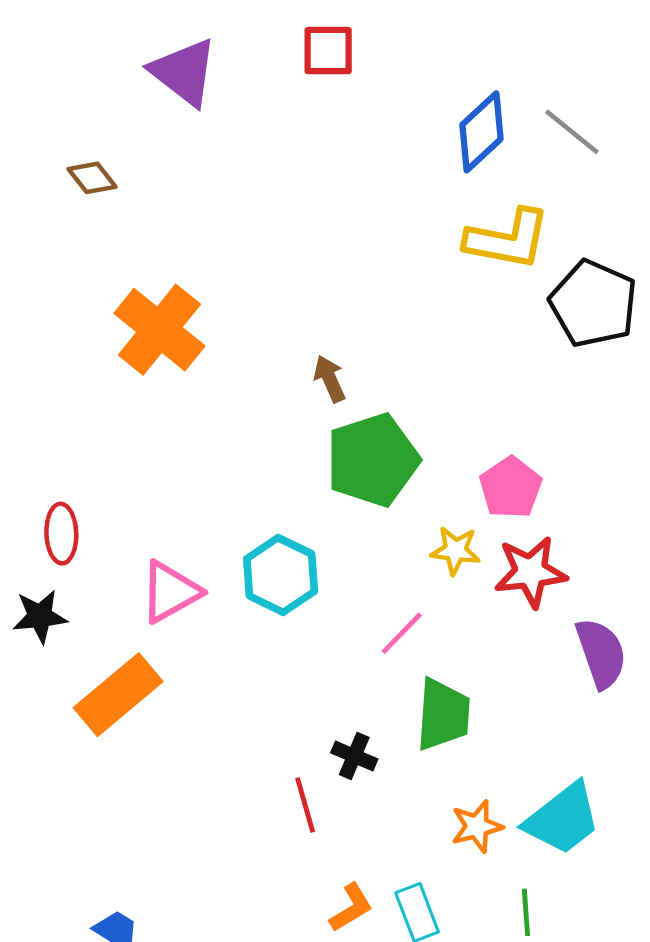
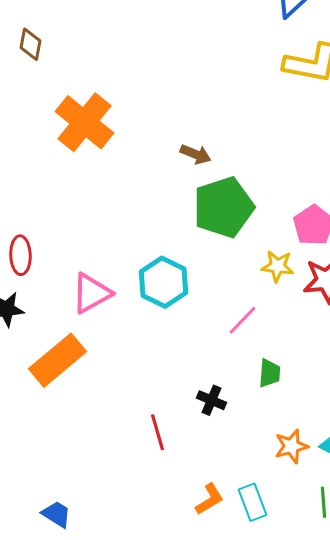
brown diamond: (92, 178) -> (30, 44), moved, turned 48
brown arrow: (330, 379) -> (195, 154), turned 136
green trapezoid: (443, 715) -> (269, 373), size x0.6
red line: (305, 805) -> (157, 432), moved

